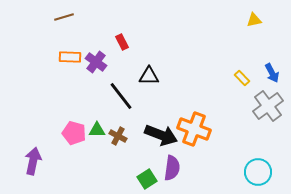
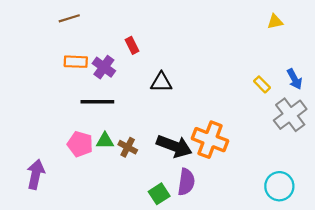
black line: (121, 96) -> (97, 102), moved, turned -52

